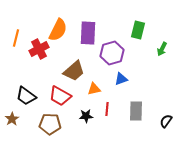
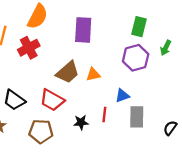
orange semicircle: (58, 30) -> (38, 17), moved
purple hexagon: (112, 53) -> (136, 58), moved
blue triangle: (121, 79) -> (122, 96), moved
orange triangle: (94, 89) -> (93, 74), moved

